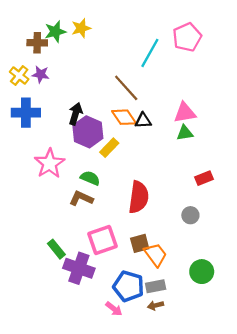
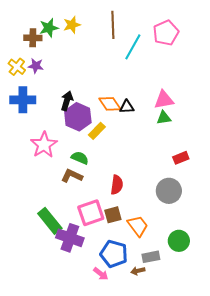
brown line: (126, 88) -> (113, 25), moved, turned 40
red semicircle: (139, 197) -> (117, 185), moved, size x0.7
gray circle: (190, 215) -> (169, 191), size x1.6
brown square: (140, 243) -> (113, 215), moved
green rectangle: (56, 249) -> (50, 221), size x1.5
gray rectangle: (156, 286) -> (151, 257), moved

